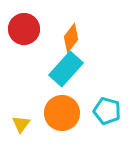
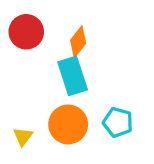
cyan rectangle: (66, 69) -> (73, 76), turned -60

